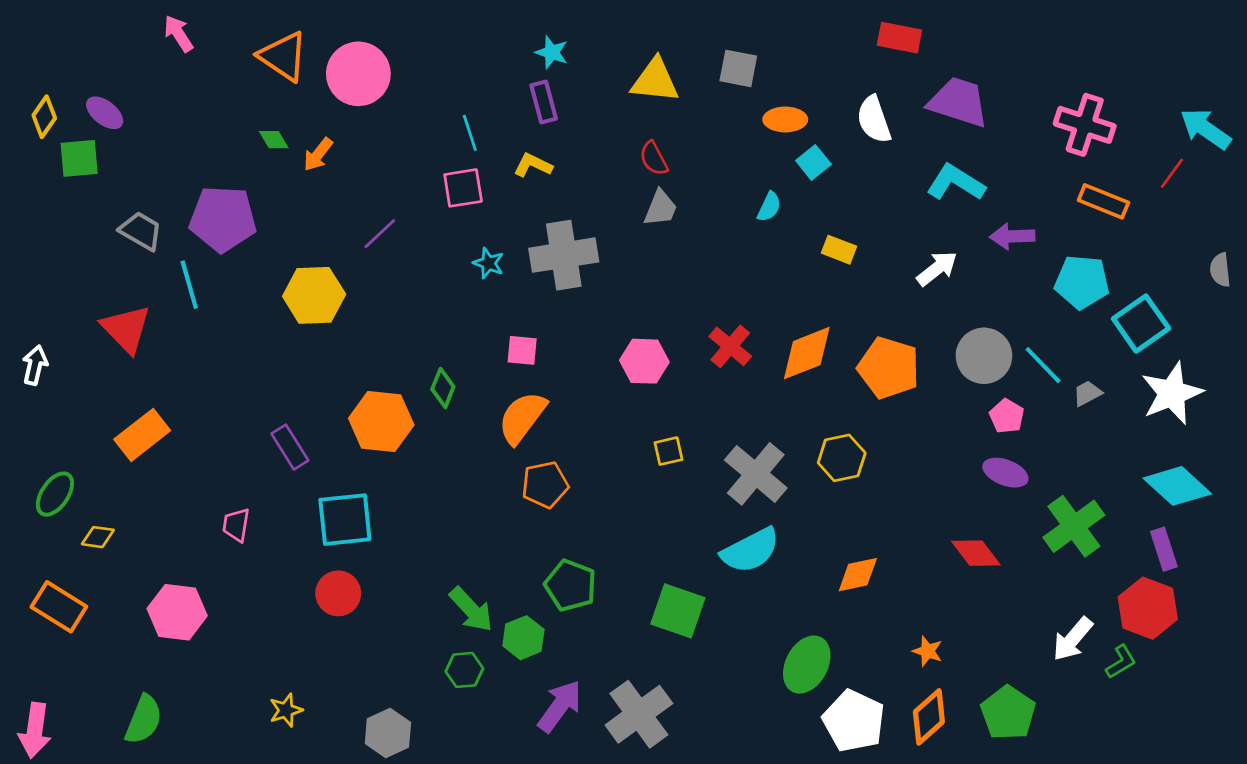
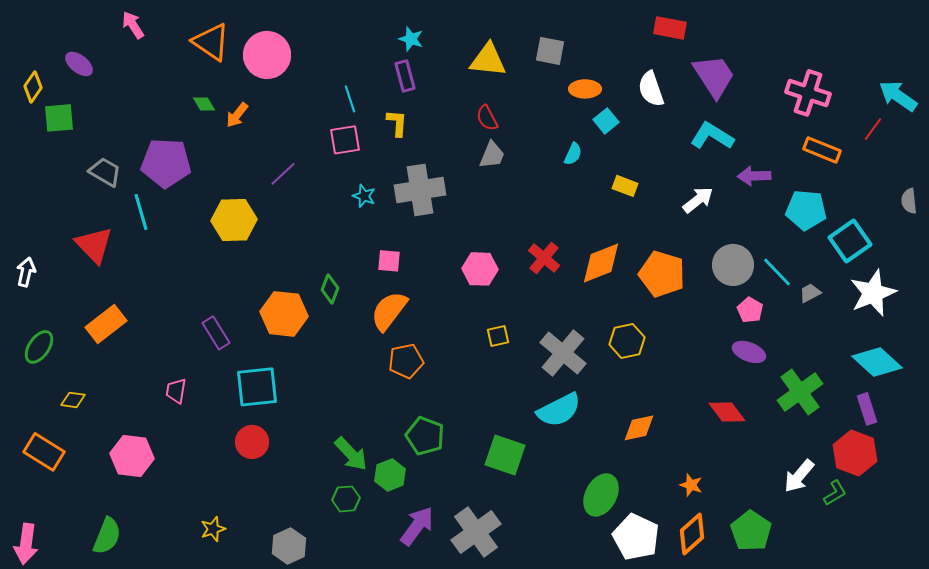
purple trapezoid: (958, 102) -> (714, 76), turned 39
purple ellipse: (105, 113) -> (79, 64), moved
yellow L-shape: (533, 165) -> (397, 123), turned 68
green ellipse: (55, 494) -> (39, 347), moved

